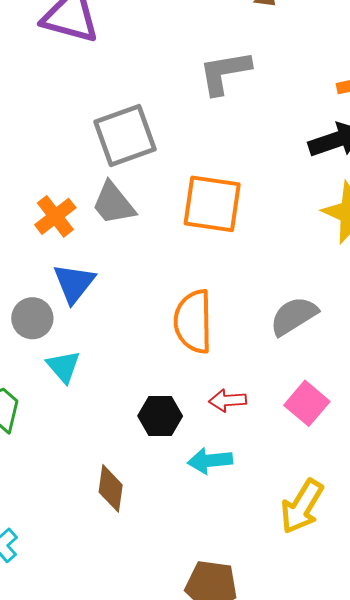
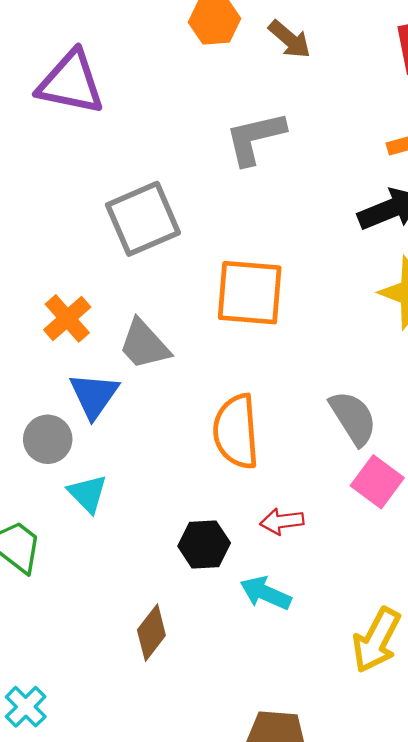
gray trapezoid: (113, 203) -> (144, 345), moved
gray semicircle: (294, 316) -> (353, 418), turned 93
pink square: (307, 403) -> (377, 482), moved
cyan arrow: (210, 461) -> (266, 593), turned 33
brown diamond: (111, 488) -> (151, 633), turned 33

